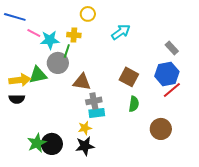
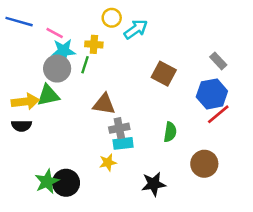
cyan arrow: (121, 32) -> (136, 29), moved
pink line: (34, 33) -> (55, 33), moved
gray circle: (58, 63) -> (57, 69), moved
brown square: (129, 77) -> (164, 74), moved
black star: (85, 146) -> (154, 184), moved

